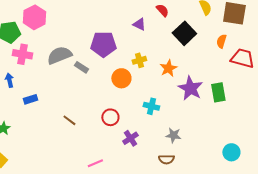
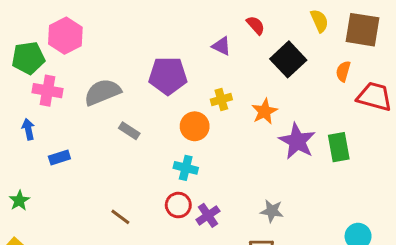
gray rectangle: (81, 67) -> (129, 131), moved
cyan cross: (151, 106) -> (186, 168), moved
red circle: (110, 117) -> (178, 205), moved
brown line: (69, 120) -> (120, 217), moved

